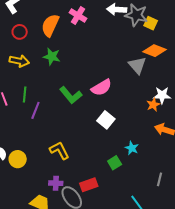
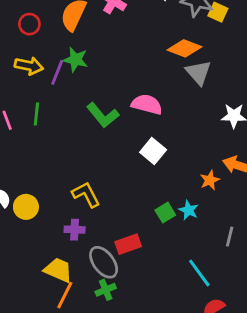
orange diamond: (155, 51) -> (185, 48), moved
pink semicircle: (101, 88) -> (147, 104), turned -135
orange star: (153, 105) -> (210, 180), moved
purple line: (35, 110) -> (57, 72), moved
cyan star: (132, 148) -> (189, 210), moved
purple cross: (56, 183) -> (75, 230), moved

